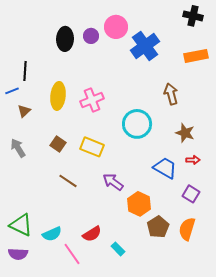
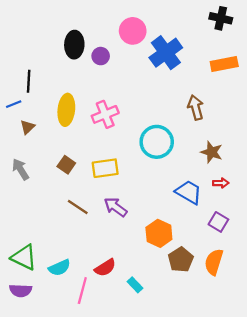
purple circle: (91, 36) -> (101, 56), moved
yellow rectangle: (92, 147) -> (105, 168), turned -30
purple arrow: (113, 182) -> (115, 207), moved
pink line: (72, 254) -> (82, 291), turned 50

